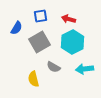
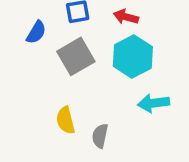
gray semicircle: (54, 67) -> (100, 136), moved, turned 72

